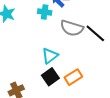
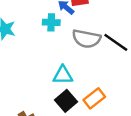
cyan triangle: (50, 56) -> (63, 75), turned 42

